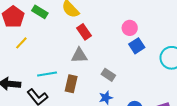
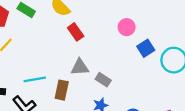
blue square: (137, 46) -> (146, 48), moved
gray triangle: (79, 55) -> (80, 67), moved

